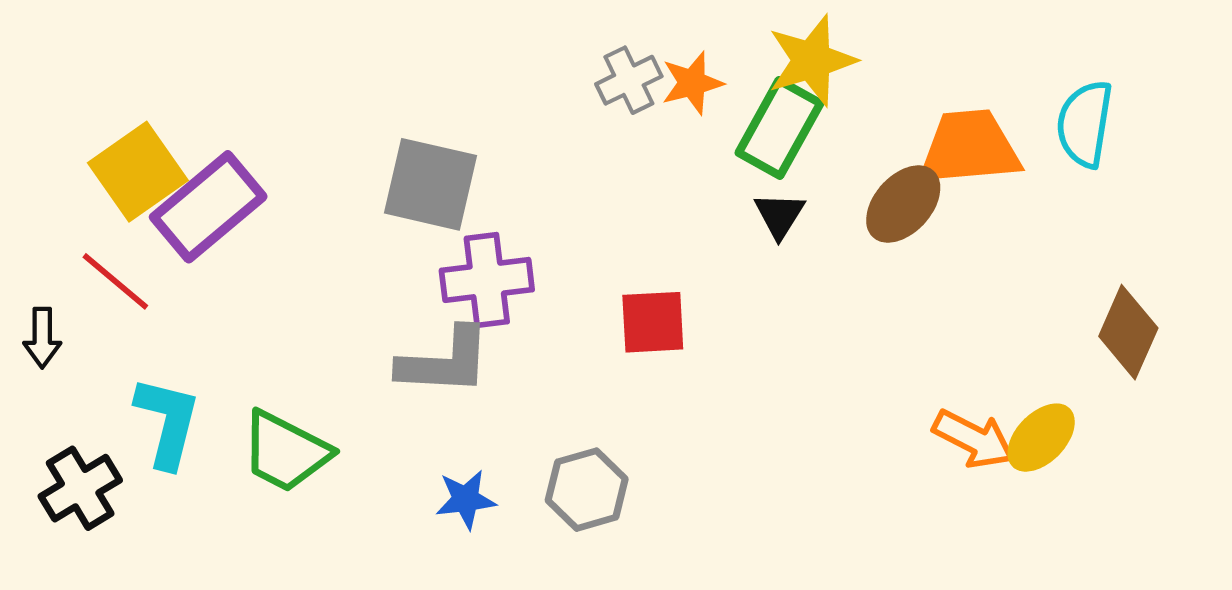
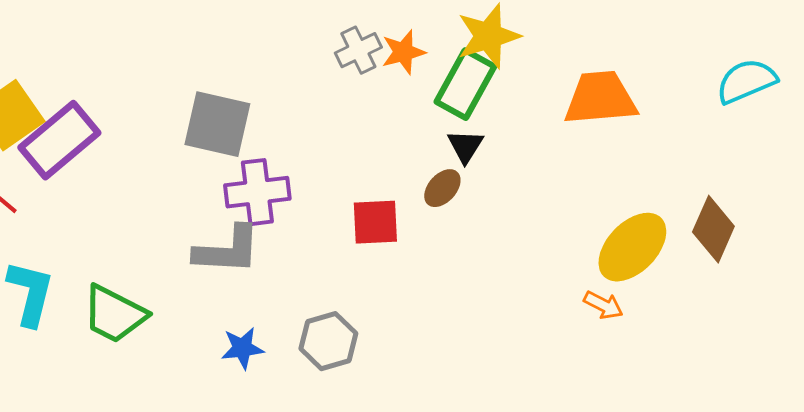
cyan semicircle: (1085, 124) -> (746, 81), moved, turned 58
brown ellipse: (903, 204) -> (442, 188), moved, size x0.7
yellow ellipse: (1041, 438) -> (632, 247), moved, size x1.4
orange arrow: (974, 439) -> (603, 305), size x0.7

